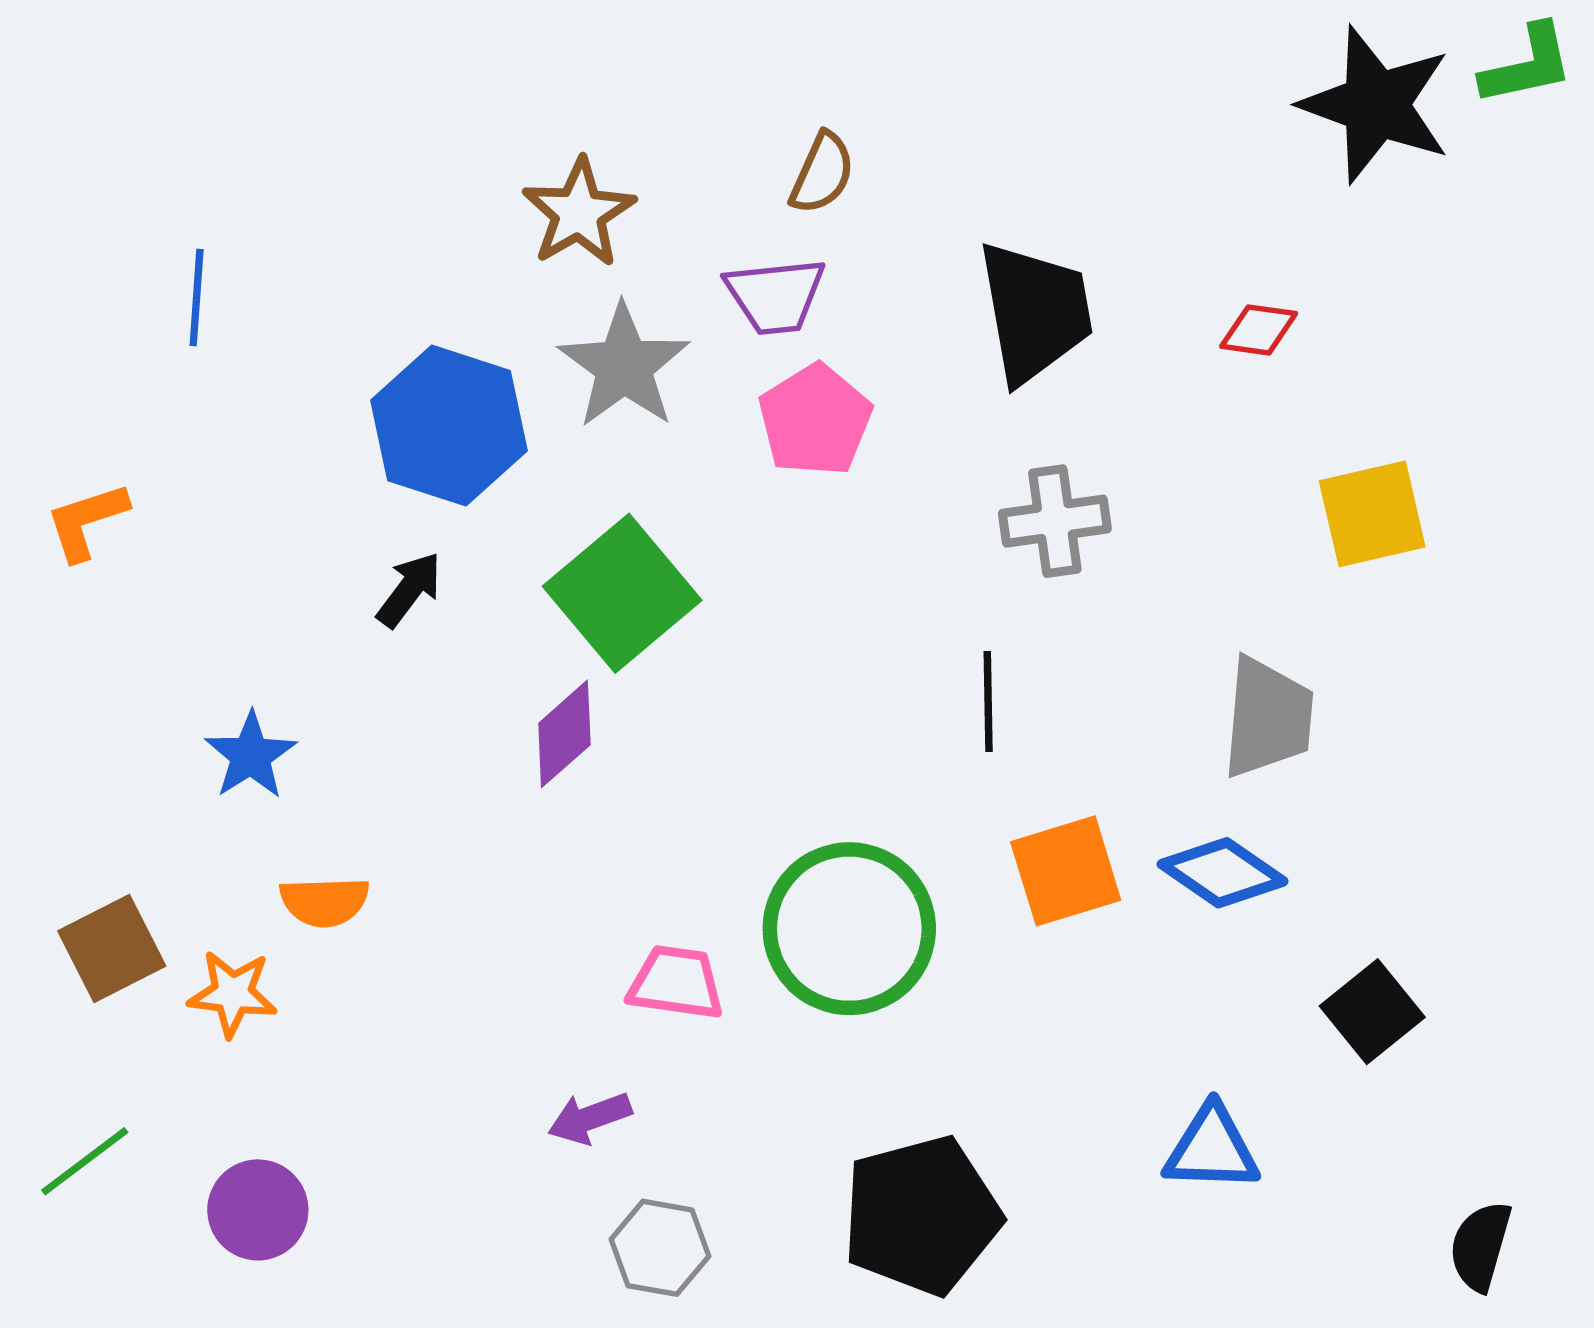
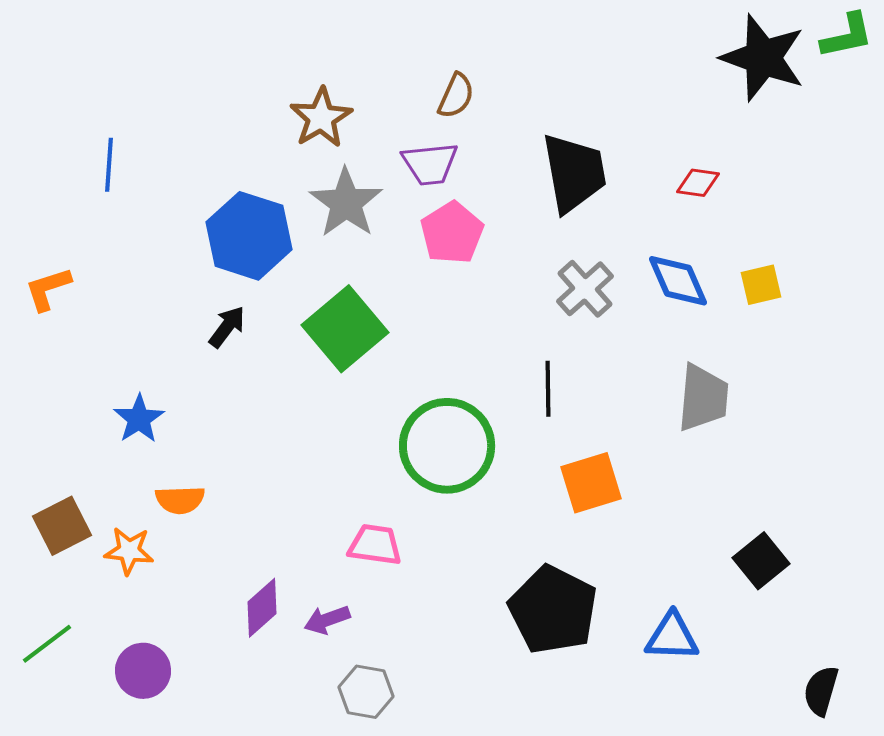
yellow square: (1372, 514) -> (761, 285), size x0.7
gray cross: (1055, 521) -> (585, 289), turned -34
purple diamond: (564, 734) -> (262, 608), moved
blue diamond: (1223, 873) -> (678, 281), moved, turned 32
green circle: (849, 929) -> (447, 446), moved
black pentagon: (921, 1215) -> (553, 610), moved, turned -30

